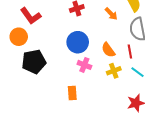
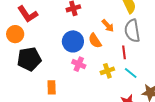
orange arrow: (111, 14) -> (108, 26), moved
orange semicircle: (108, 50) -> (95, 41), moved
orange rectangle: (72, 93) -> (52, 87), moved

